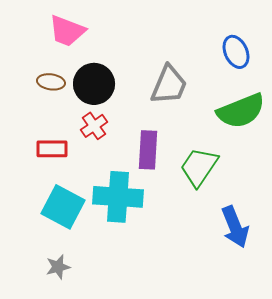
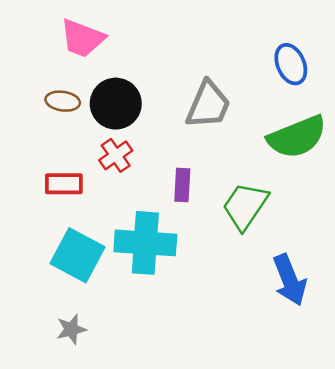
purple rectangle: (148, 150) -> (182, 185), size x0.7

